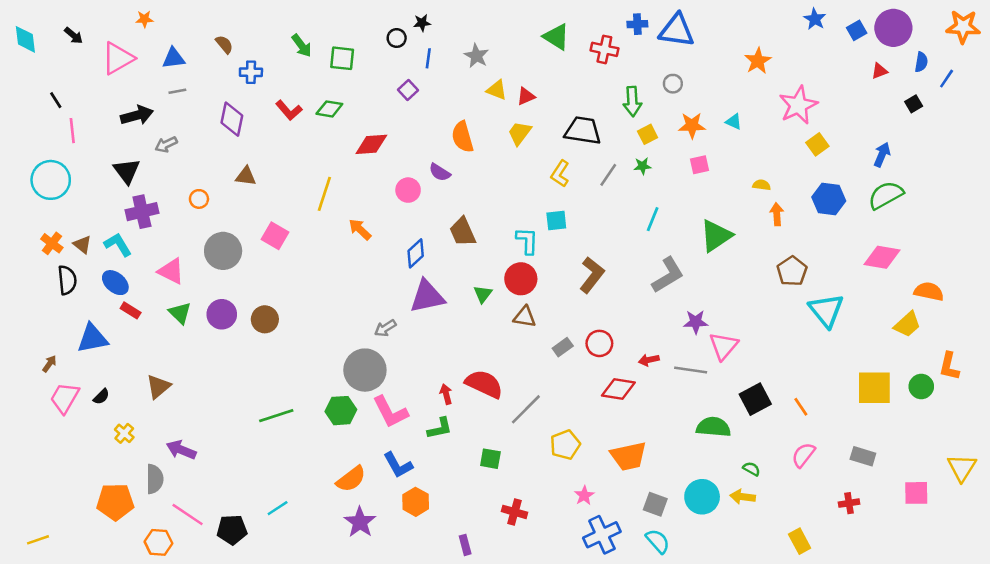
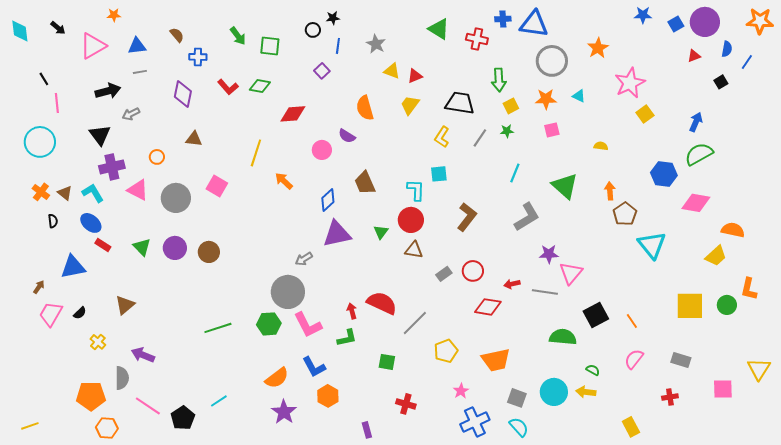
blue star: (815, 19) -> (643, 15), turned -30
gray circle: (673, 84) -> (552, 61), moved, size x2.0
blue hexagon: (829, 199) -> (664, 174), moved
orange arrow: (777, 214) -> (610, 191), moved
green triangle: (716, 236) -> (565, 186), turned -44
pink triangle: (171, 271) -> (138, 190), moved
black semicircle: (67, 280) -> (53, 221), size x0.6
black pentagon: (232, 530) -> (183, 418), turned -30
orange hexagon: (158, 542) -> (107, 428), moved

